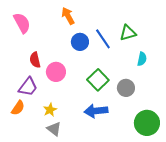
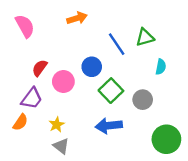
orange arrow: (68, 16) -> (77, 18), turned 102
blue circle: (80, 42) -> (92, 67), moved
red semicircle: (35, 60) -> (40, 68), turned 49

